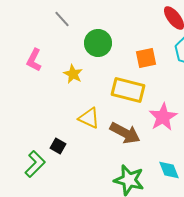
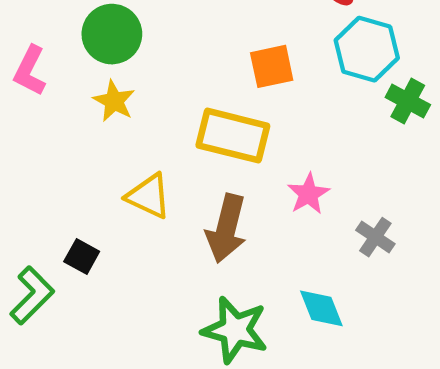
green circle: (98, 43) -> (112, 34), moved
pink star: (163, 117) -> (308, 194), size x0.7
brown arrow: (125, 133) -> (226, 228), turned 76

